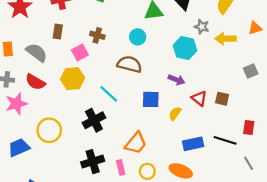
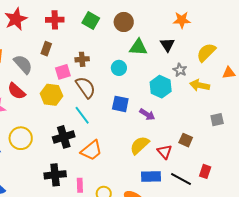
orange triangle: (255, 28) -> (229, 73), moved
brown cross: (97, 35) -> (82, 59), turned -32
brown semicircle: (129, 64) -> (86, 87), moved, turned 30
red triangle: (199, 98) -> (164, 152), moved
blue square: (151, 99) -> (120, 104), moved
yellow semicircle: (175, 114) -> (140, 145), size x1.5
orange trapezoid: (136, 143) -> (91, 150), moved

